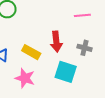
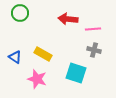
pink line: (82, 15) -> (93, 29), moved
red arrow: (56, 42) -> (68, 19), moved, turned 102

